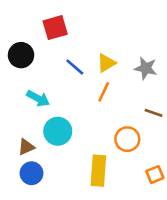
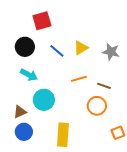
black circle: (21, 55) -> (25, 47), moved
orange line: (104, 92) -> (79, 79), moved, turned 49
brown line: (154, 113) -> (104, 86), moved
yellow rectangle: (98, 171) -> (63, 135), moved

